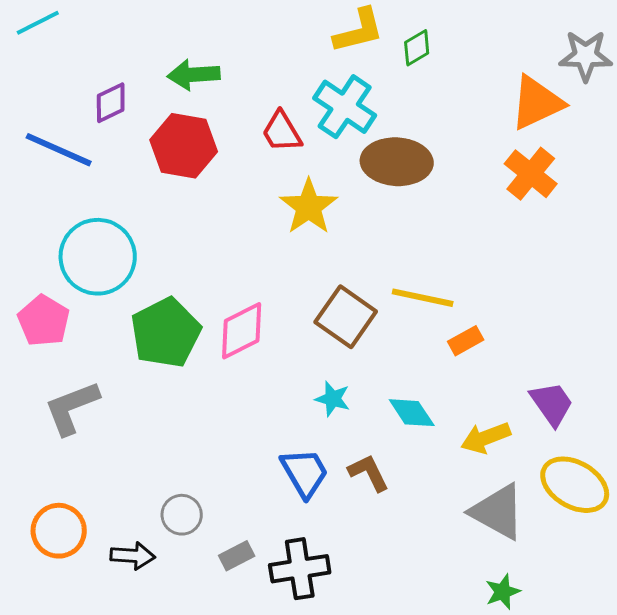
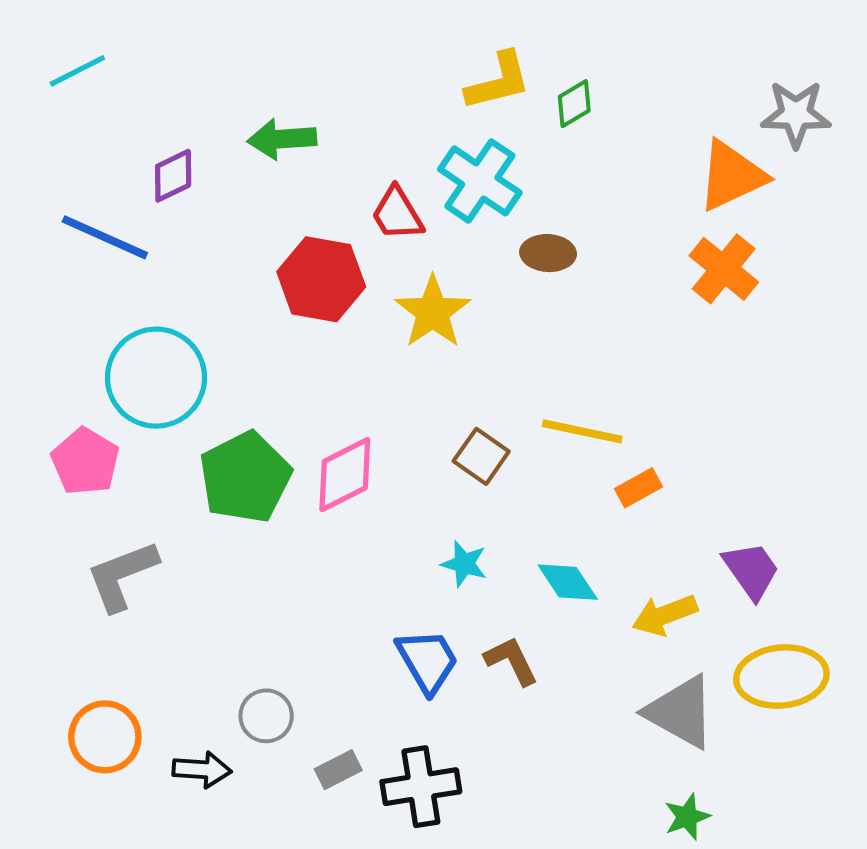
red hexagon: (184, 146) -> (321, 279), moved
brown ellipse: (397, 162) -> (548, 253), size x0.6
brown square: (346, 317) -> (481, 456), size x0.7
yellow ellipse: (575, 485) -> (781, 677), turned -36

